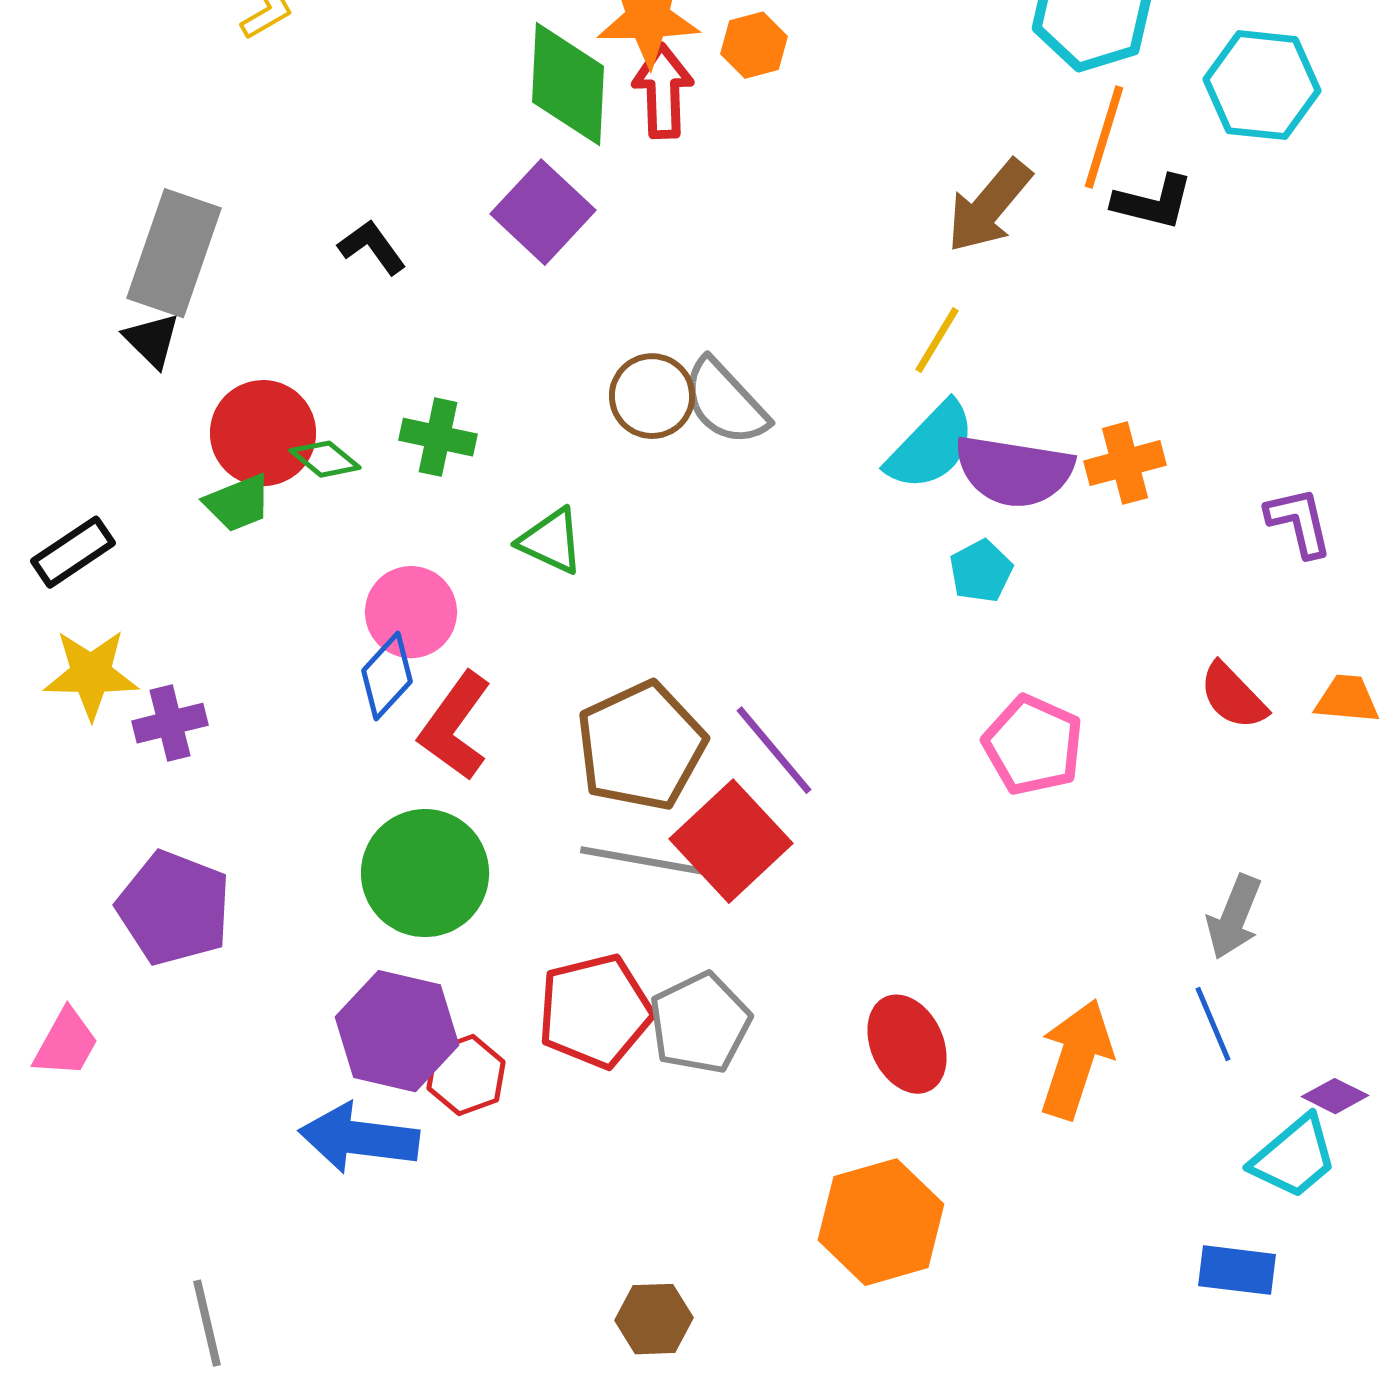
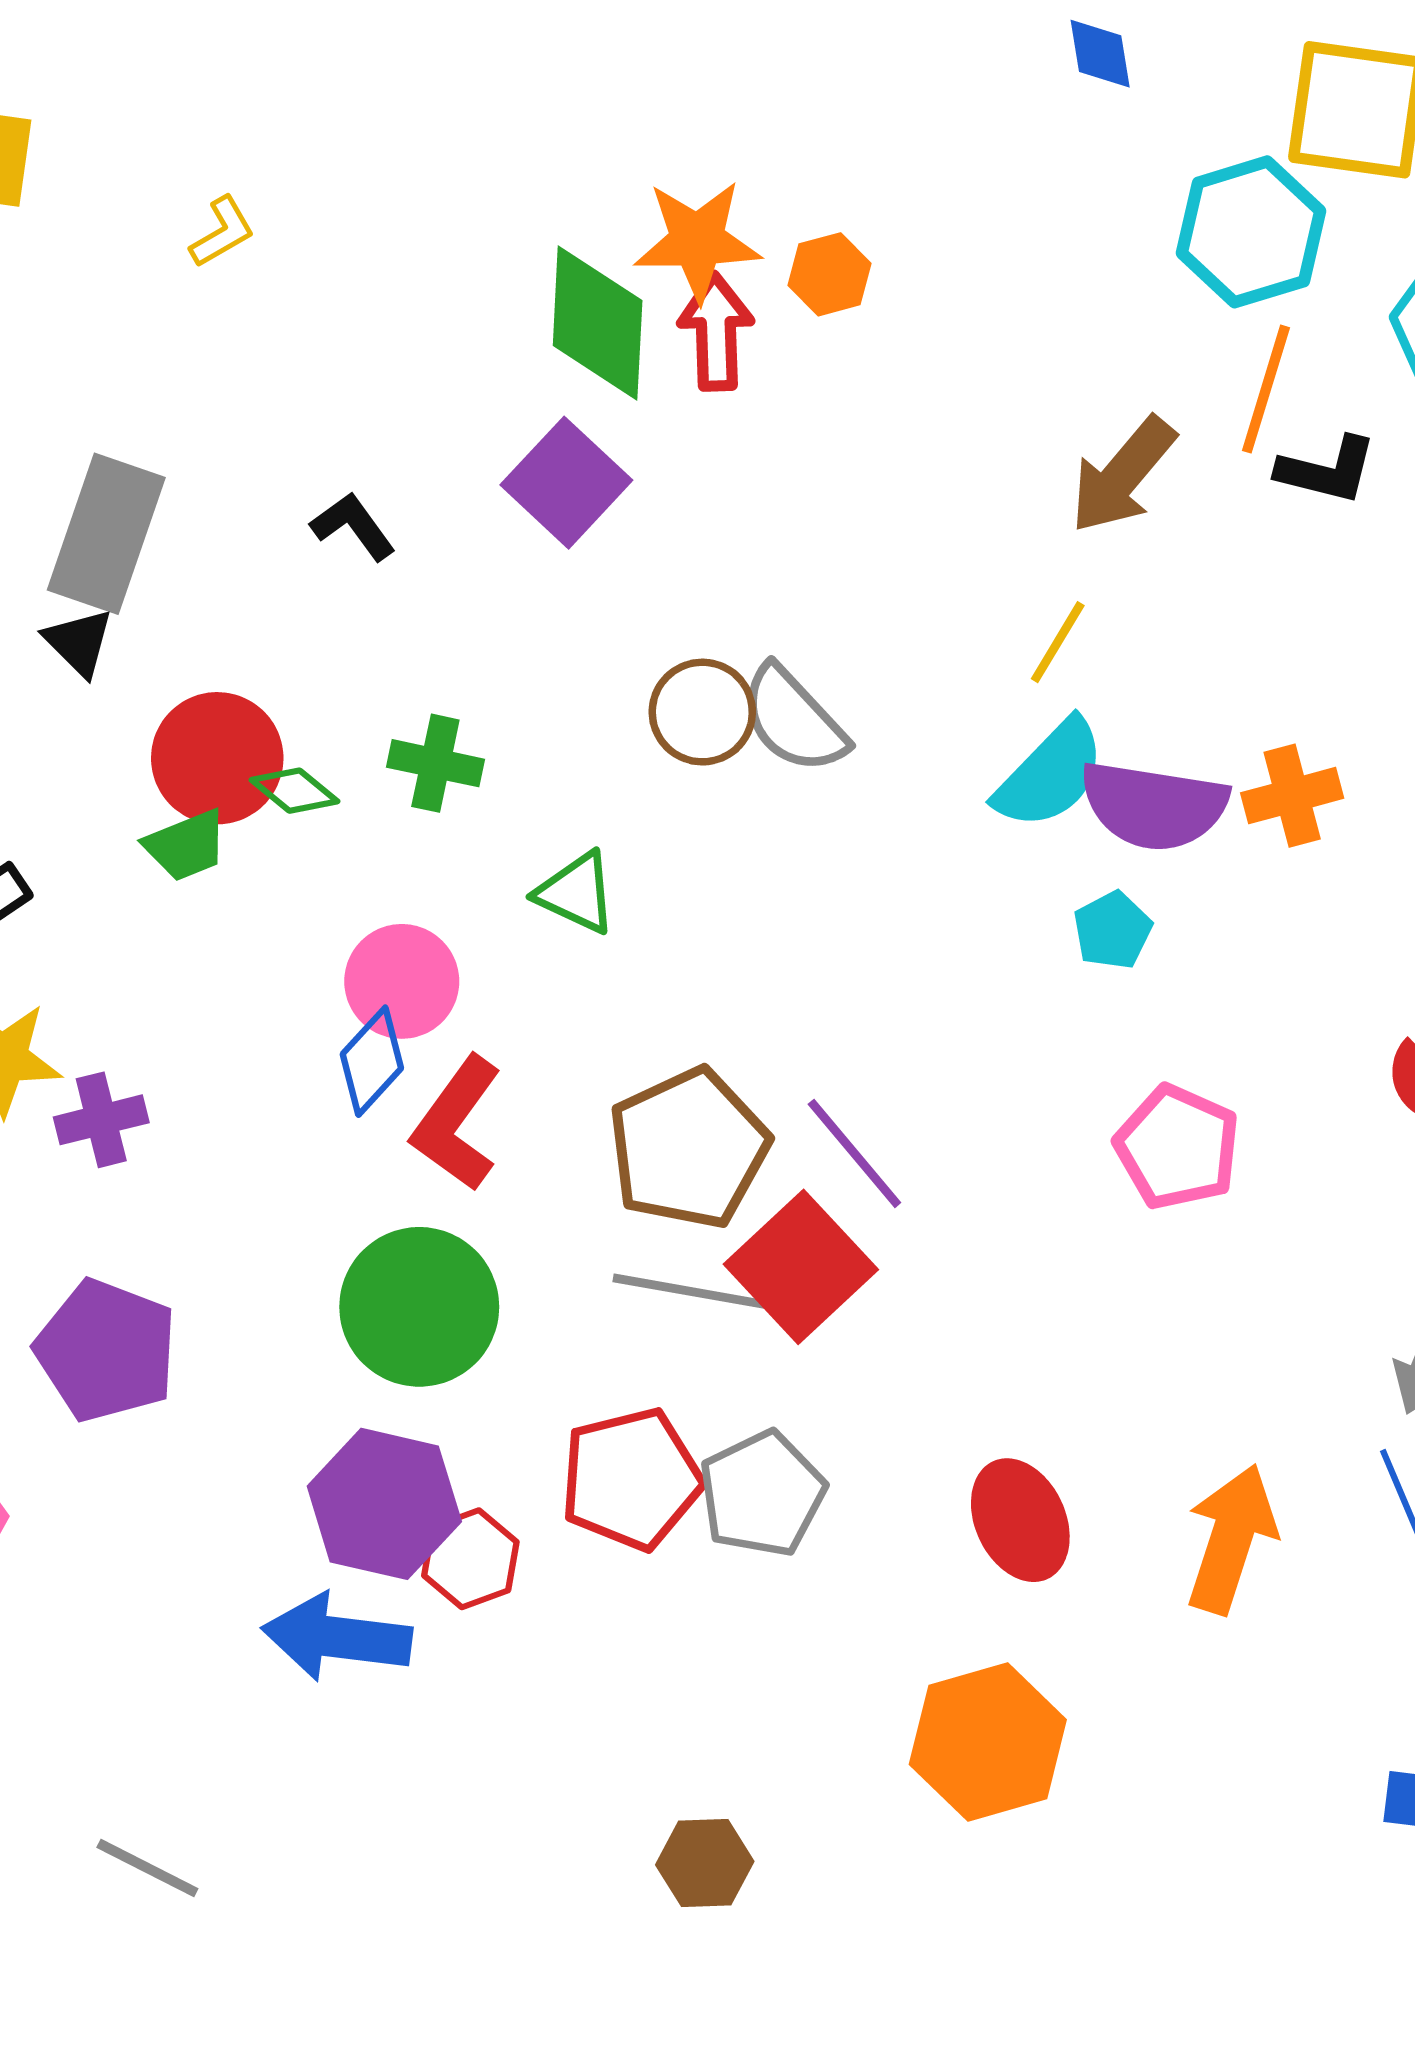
gray line: (207, 1323) -> (147, 1868), turned -50

